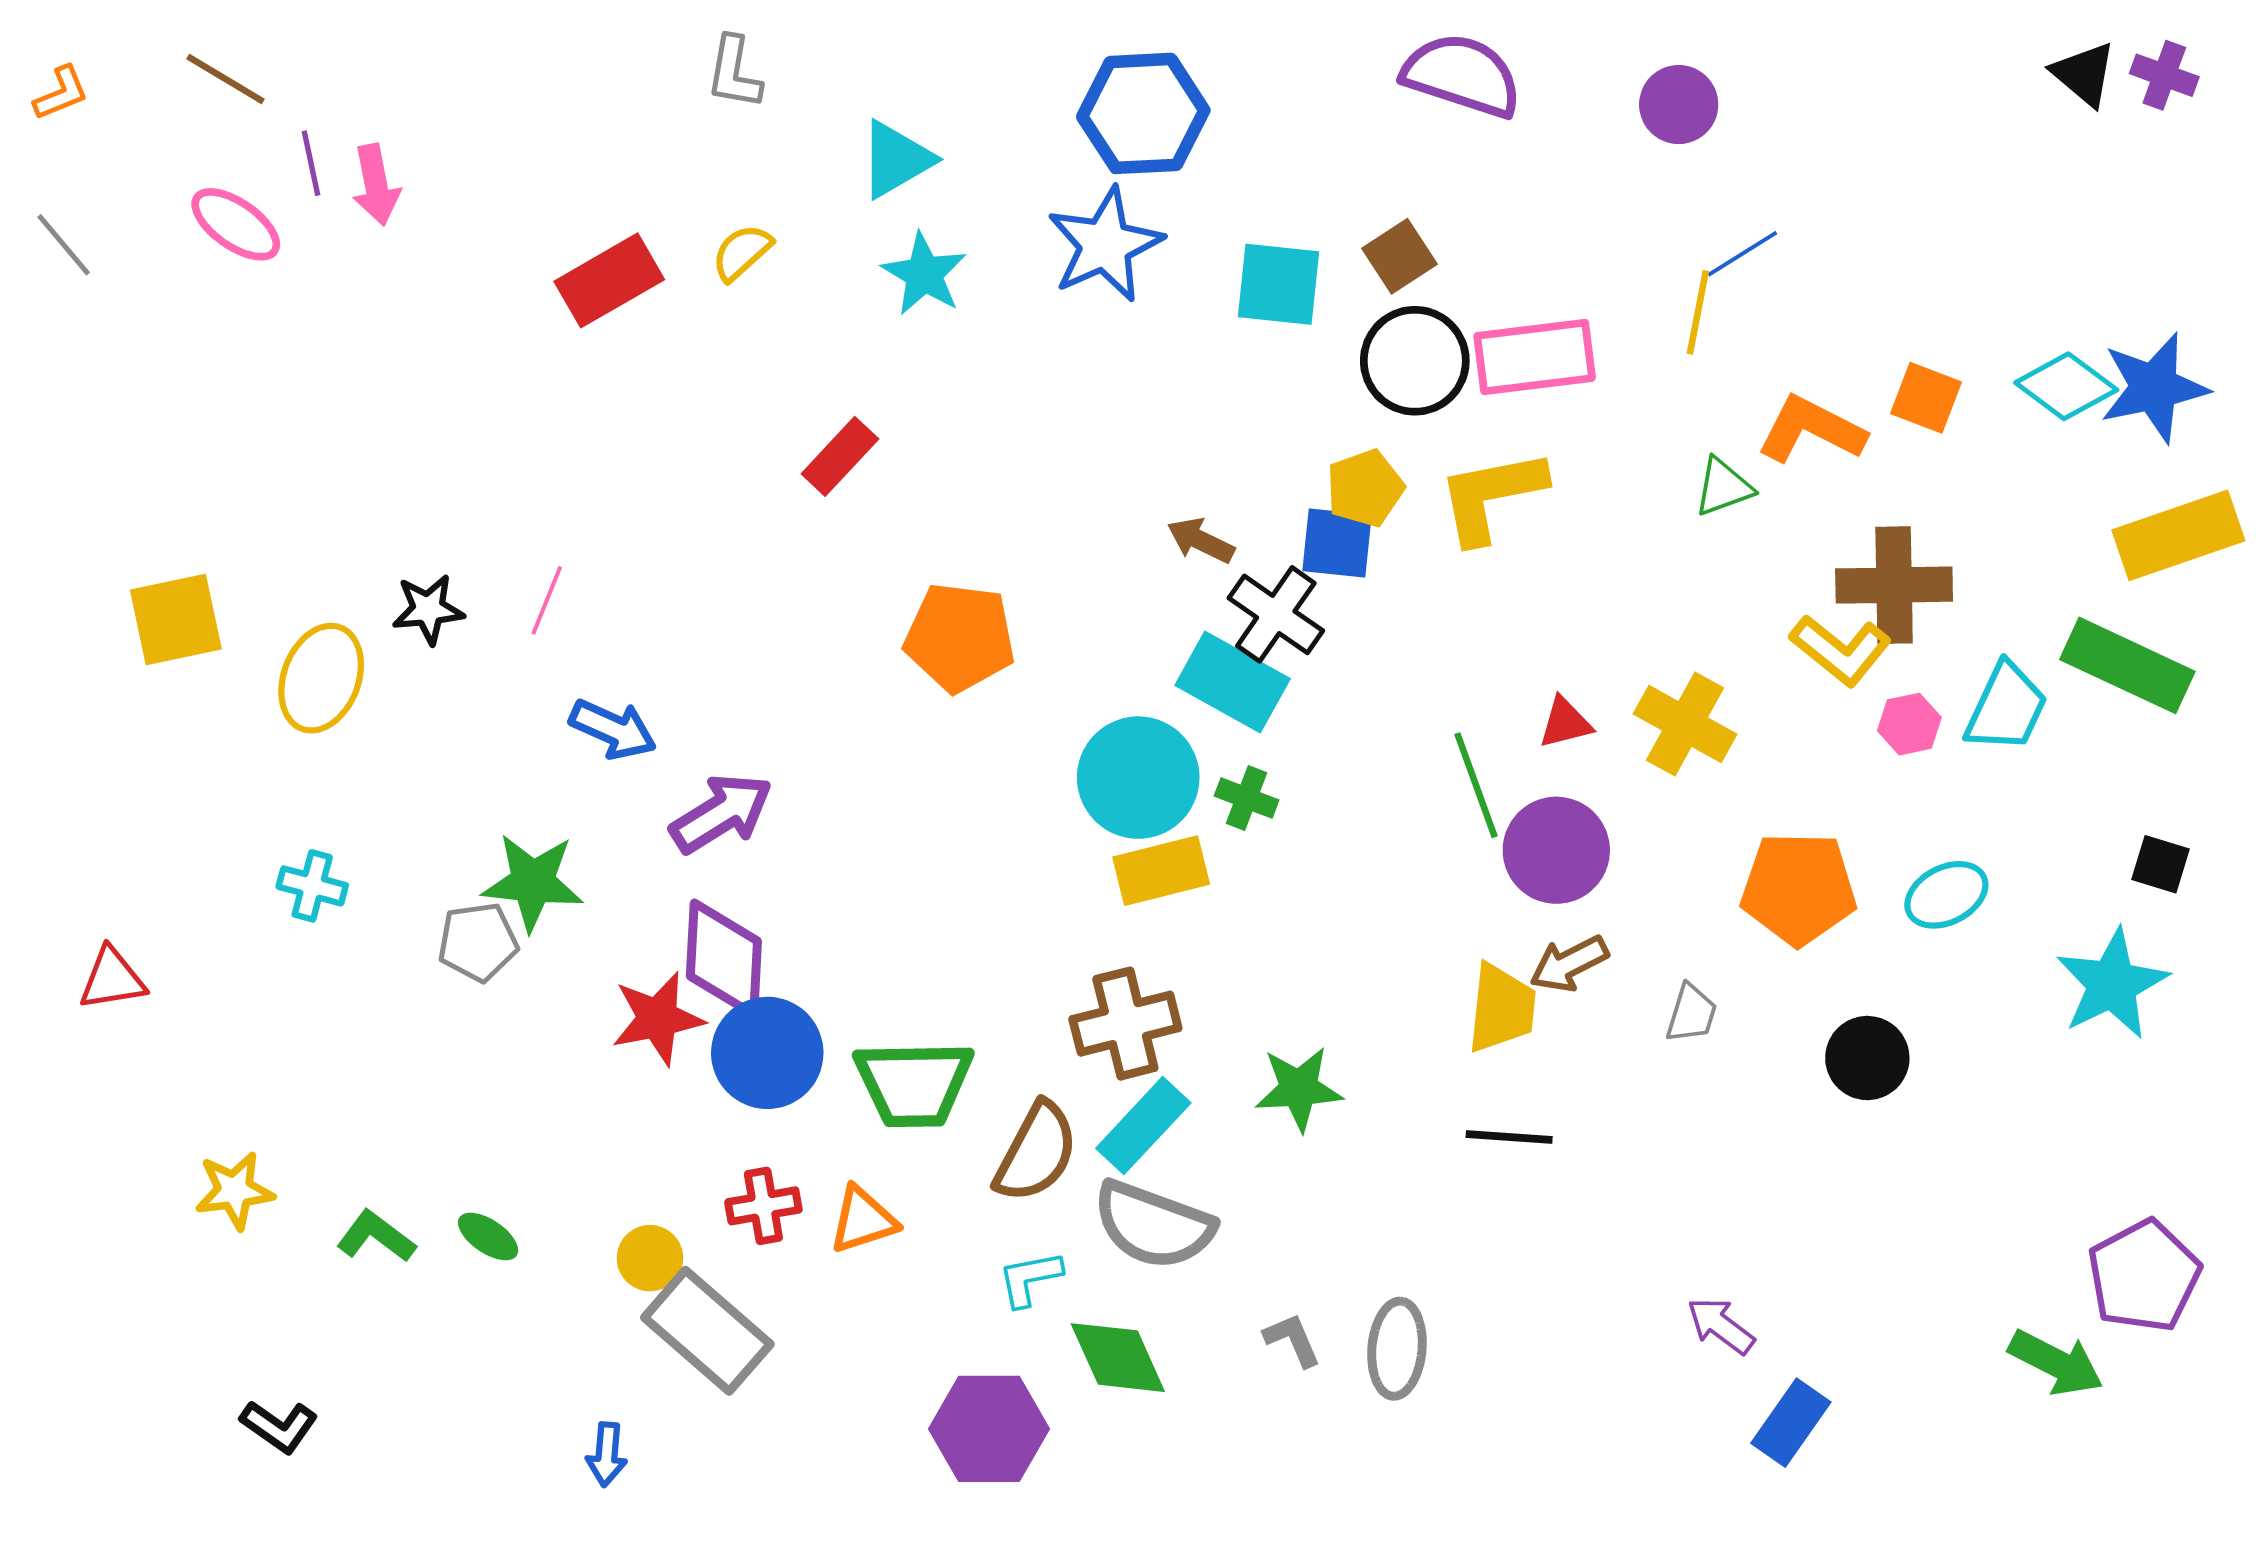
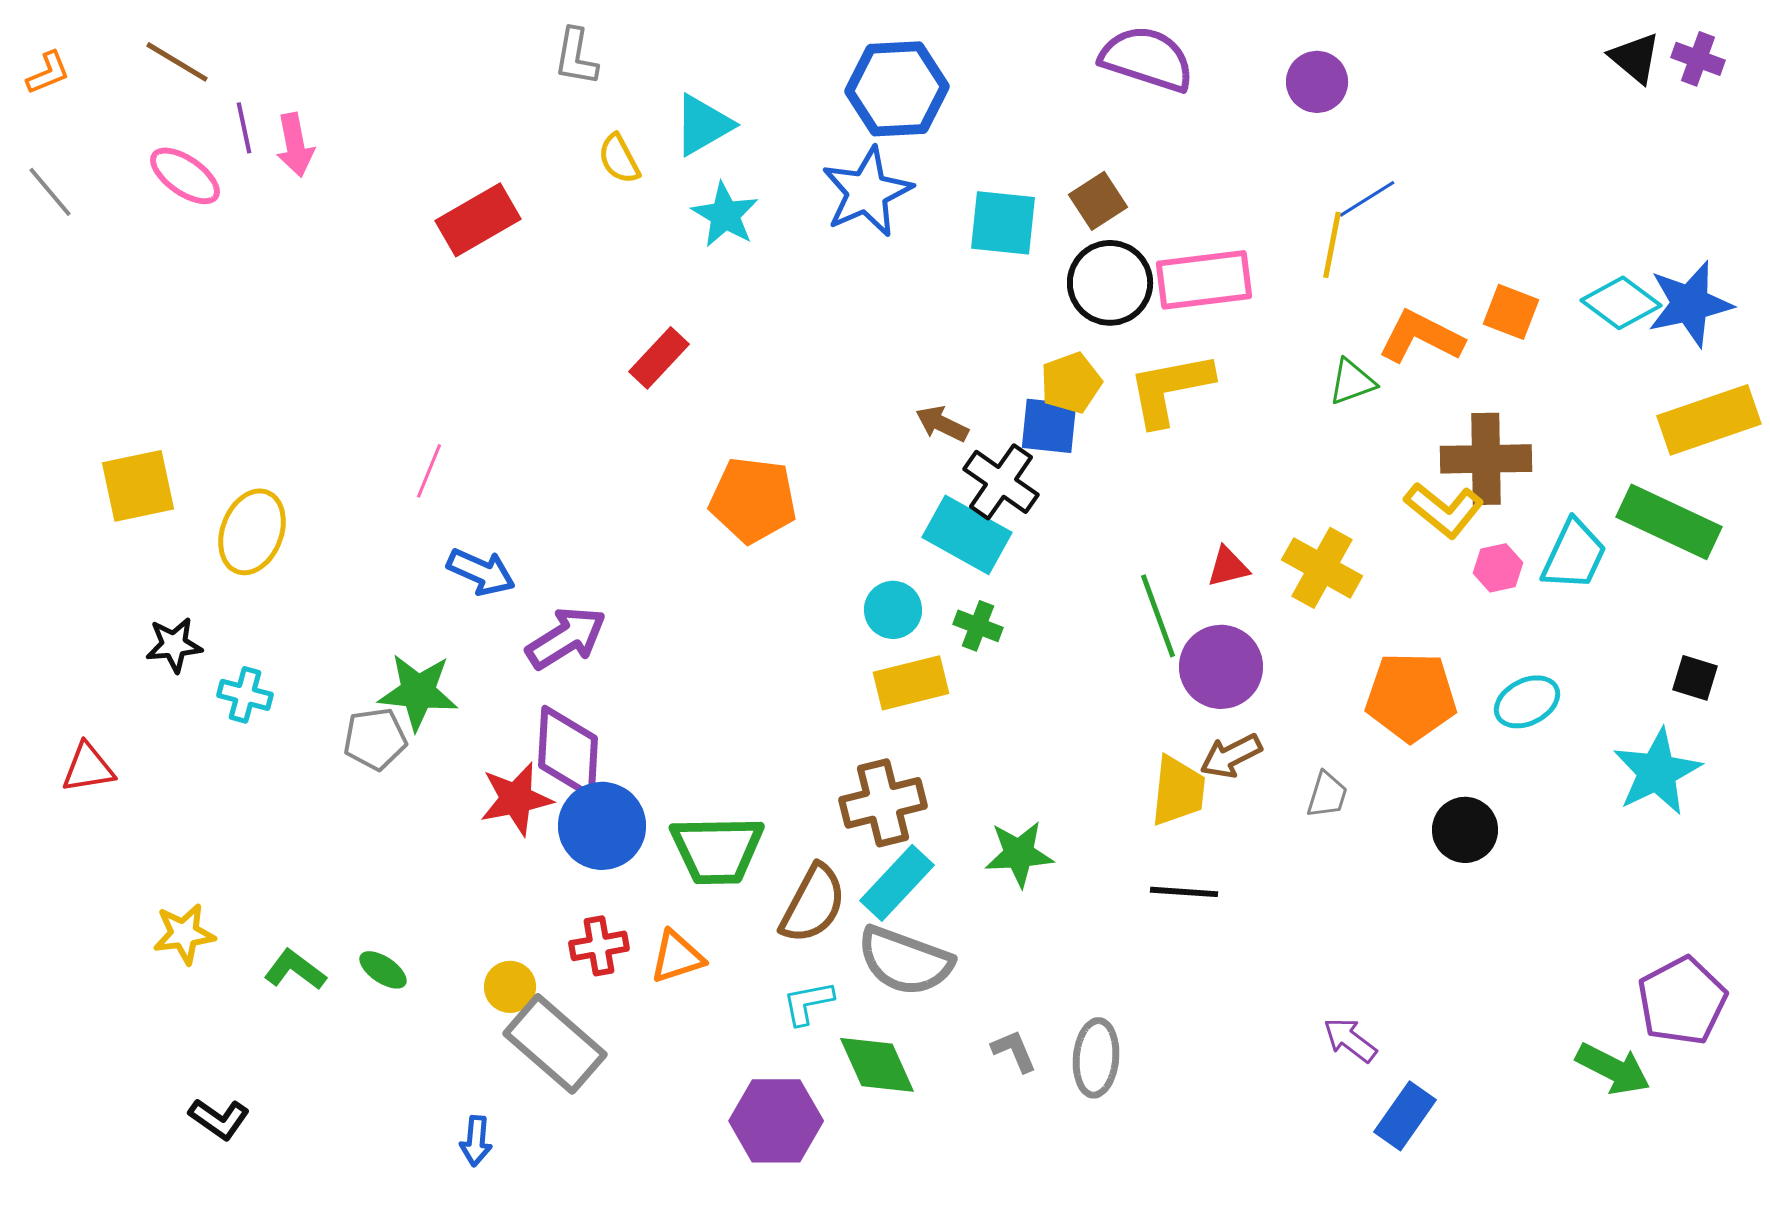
yellow semicircle: (742, 252) -> (619, 159), moved, turned -76
black star: (428, 609) -> (174, 645), moved
cyan circle: (1138, 778) -> (893, 610), size x0.6

